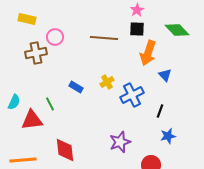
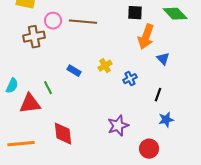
brown line: (104, 38) -> (83, 22), moved
blue cross: (132, 95) -> (130, 79), size x0.6

